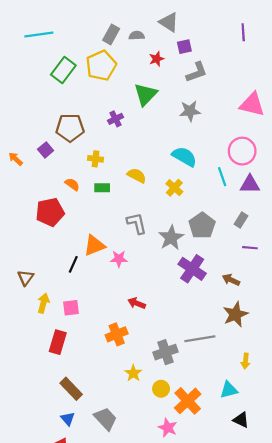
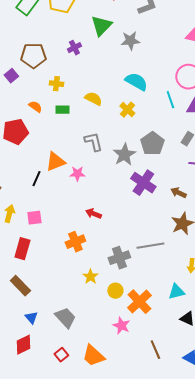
gray star: (190, 111) -> (130, 41), moved
brown rectangle: (71, 389) -> (20, 286), moved

